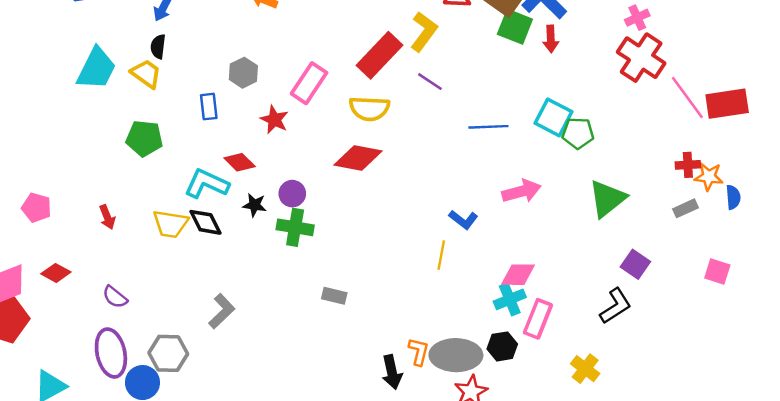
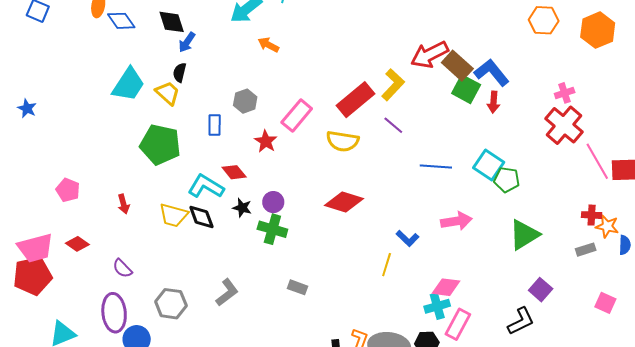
green pentagon: (144, 138) -> (160, 145), size x1.4
red diamond: (358, 158) -> (344, 202), moved
gray L-shape: (222, 311) -> (227, 292), moved
gray hexagon: (168, 353) -> (171, 304), moved

